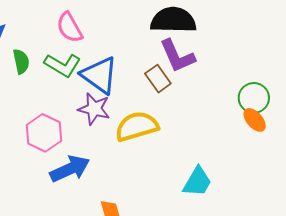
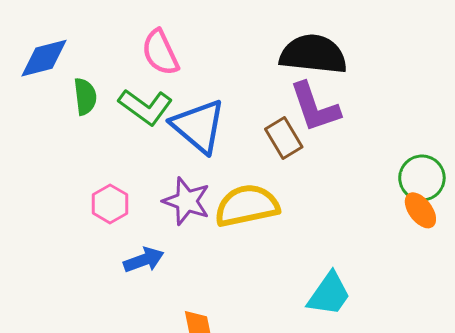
purple star: (94, 109) -> (187, 201), moved
pink hexagon: (44, 133) -> (110, 204), size x0.7
blue arrow: (70, 169) -> (144, 260), size x0.7

